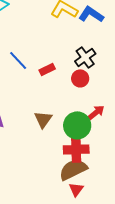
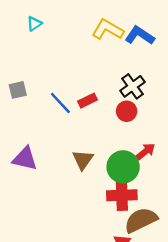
blue line: (18, 60) -> (60, 103), moved
brown semicircle: (73, 169) -> (141, 220), moved

